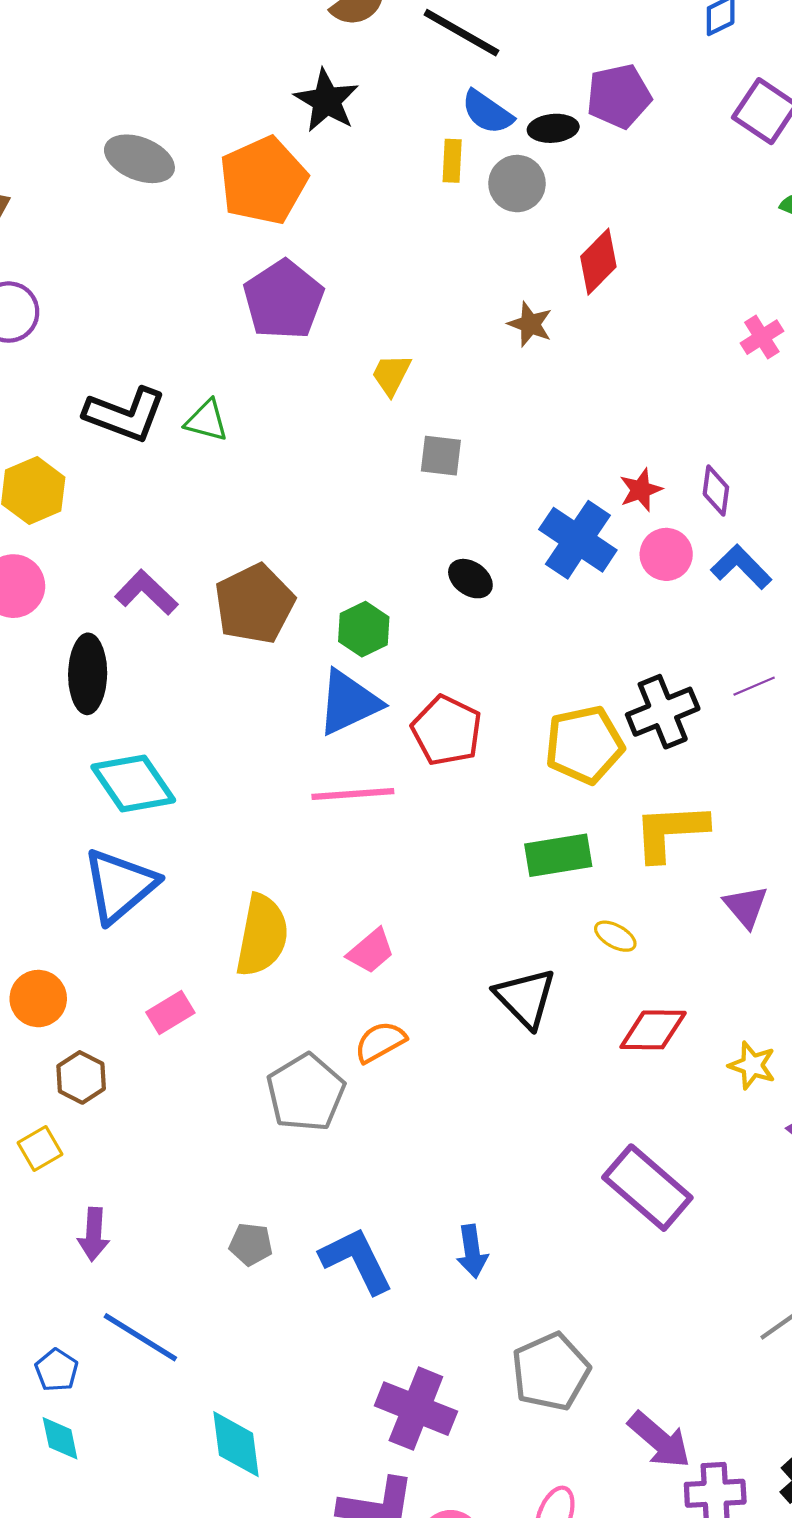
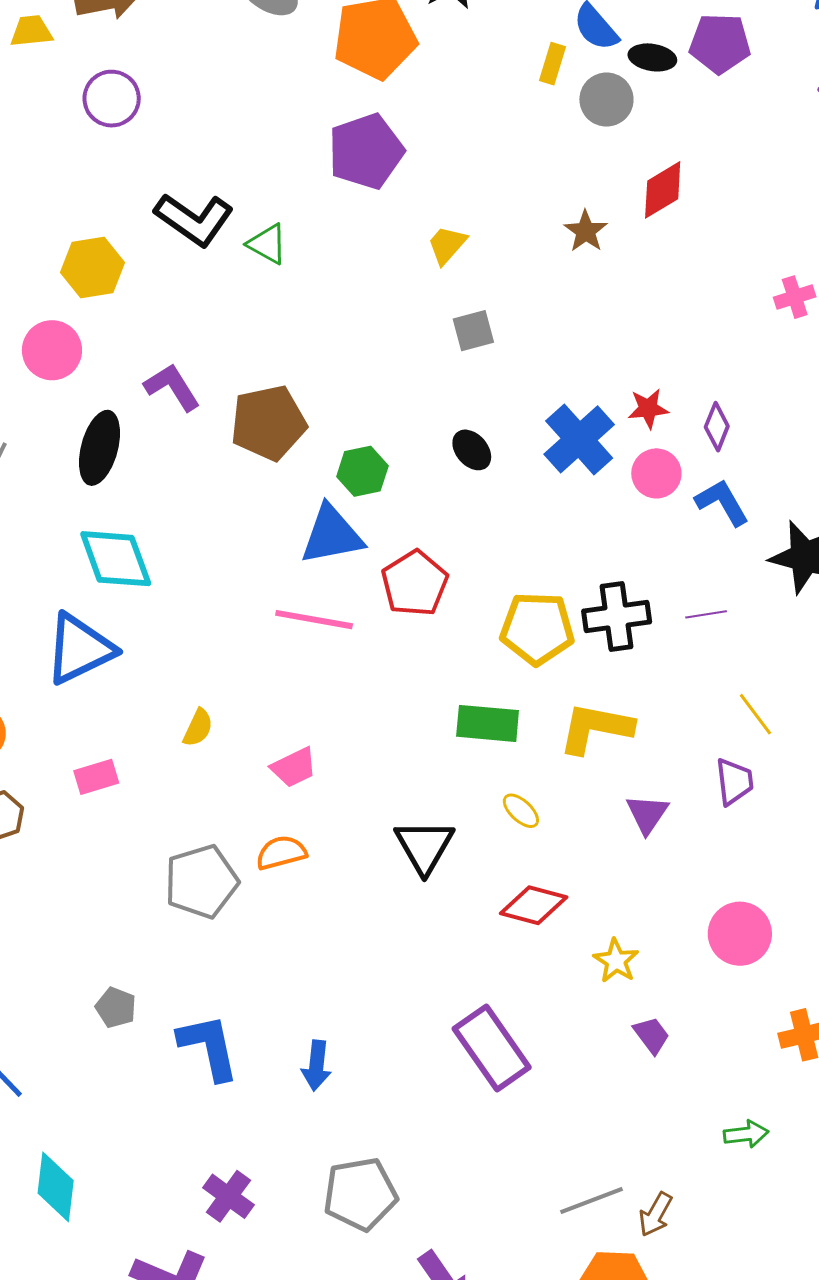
gray square: (441, 456) -> (473, 331), turned -36
yellow semicircle: (262, 935) -> (198, 728), size x0.5
purple cross: (416, 1409) -> (228, 1196), size x0.7

